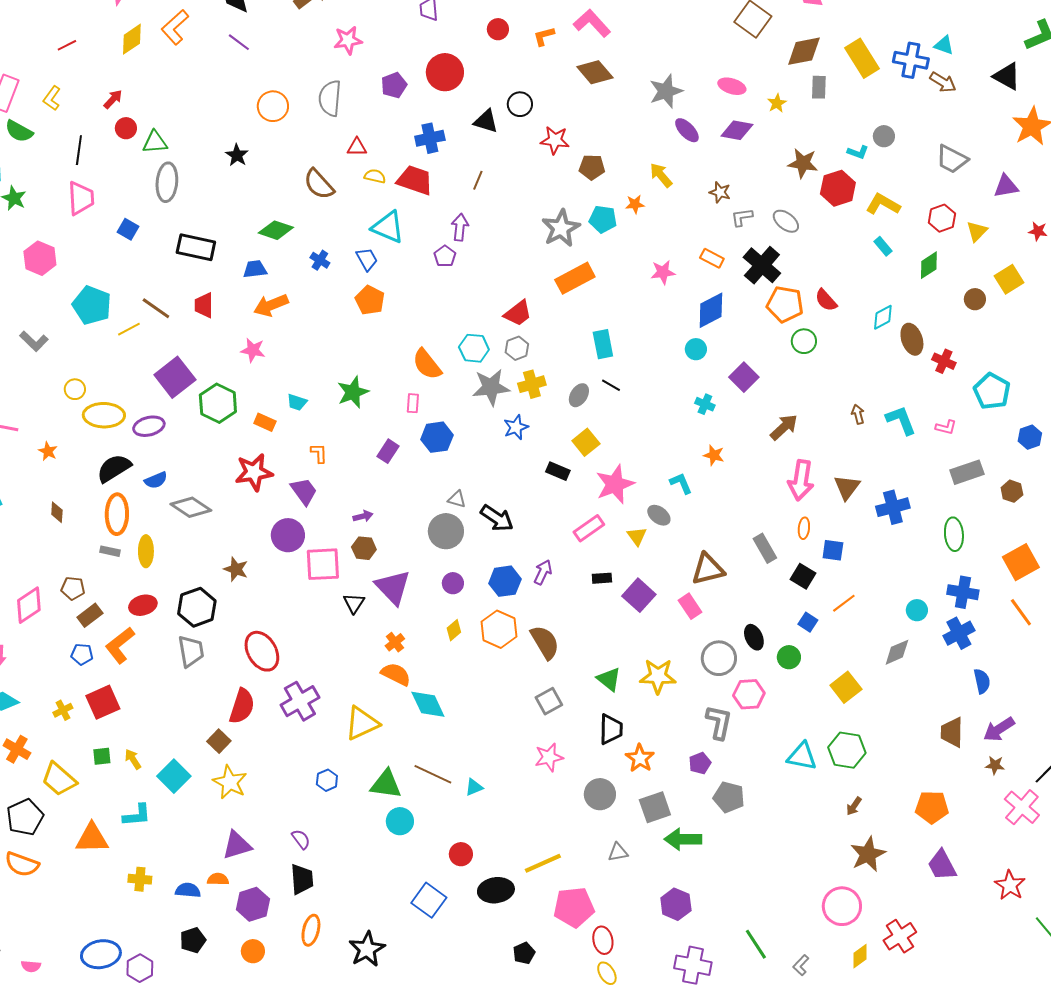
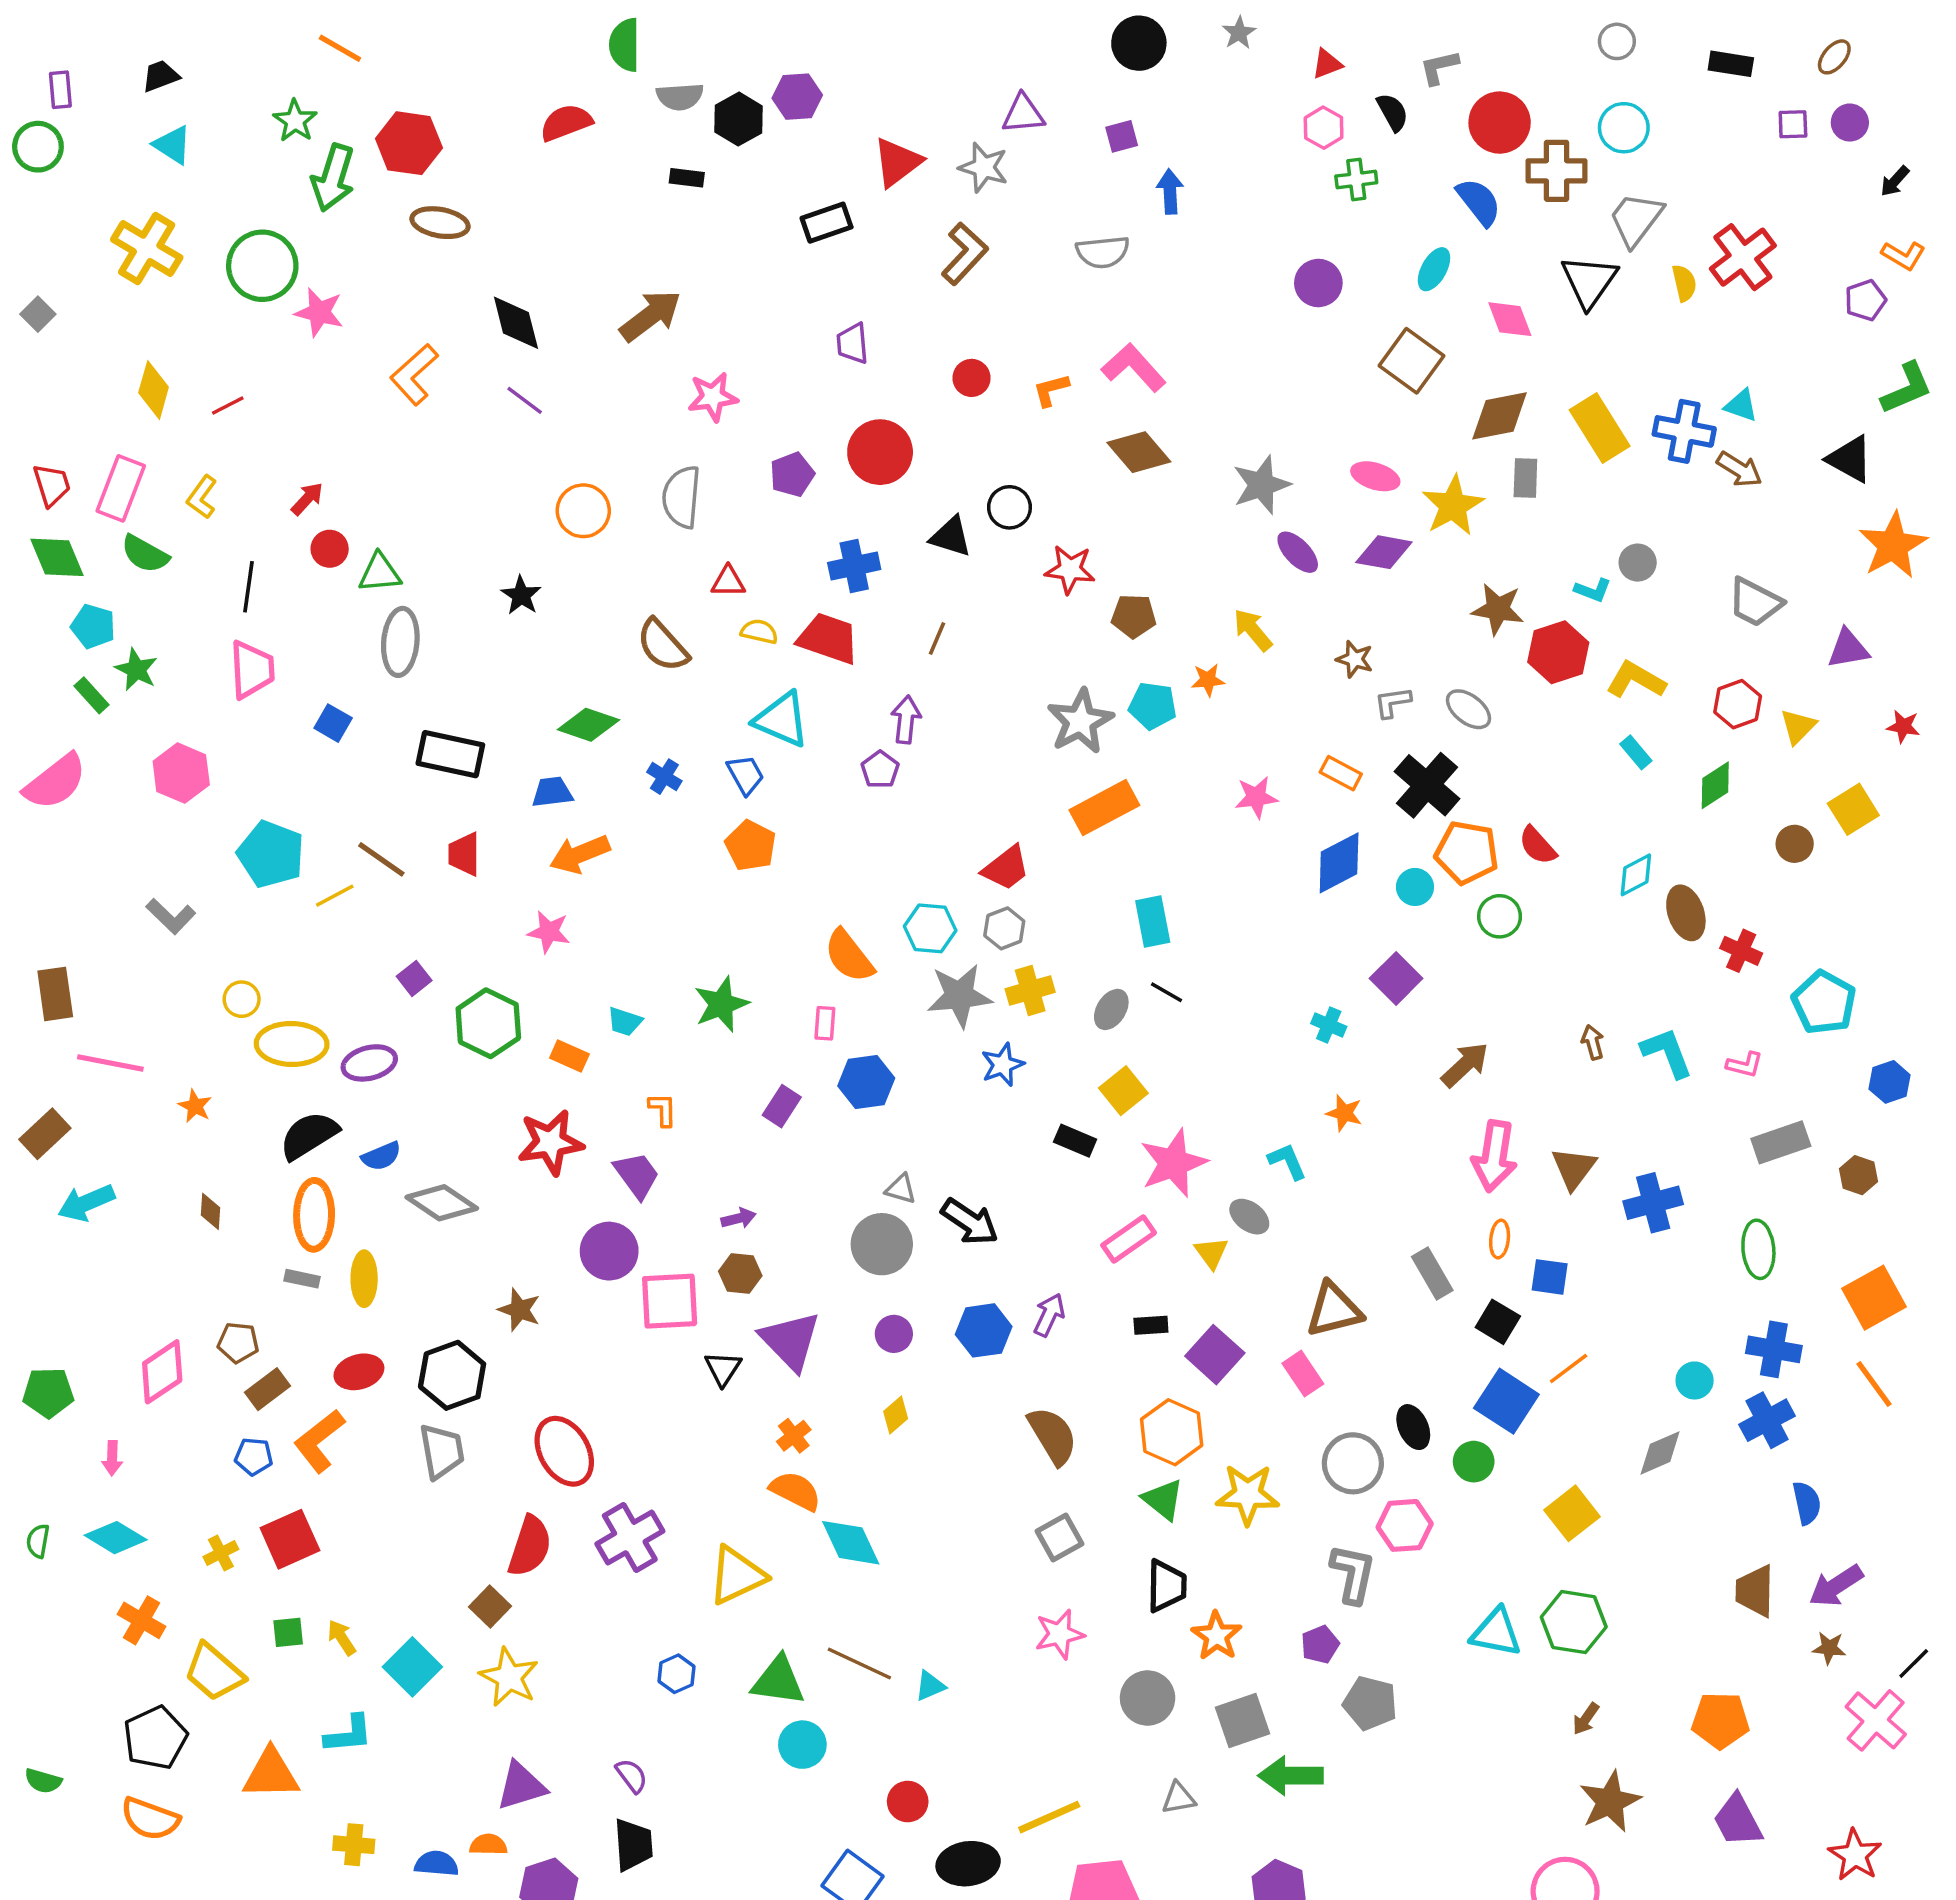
yellow diamond: (132, 39) -> (154, 390), moved, turned -40
yellow star: (777, 103) -> (1453, 506), size x1.8
cyan circle: (696, 349) -> (1415, 887), moved
purple square: (175, 377) -> (414, 978), size x0.5
blue square: (808, 622) -> (1506, 1401), size x1.8
orange hexagon: (499, 629) -> (1172, 1432), moved

